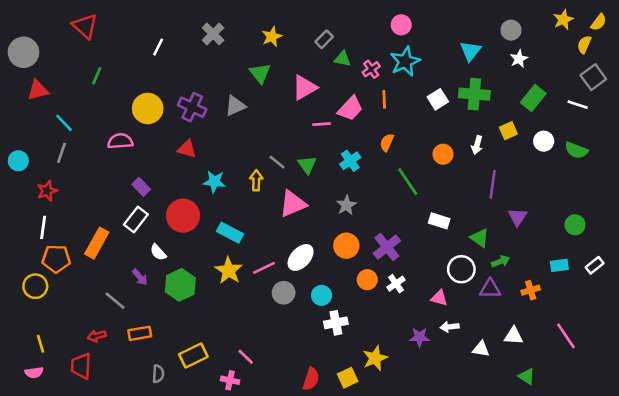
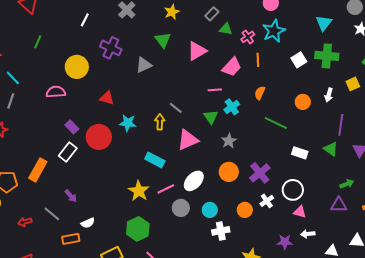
purple cross: (192, 107) -> (111, 48), moved
pink line: (321, 124) -> (215, 90), moved
green triangle: (307, 165) -> (211, 117), moved
green line: (408, 182) -> (276, 123), turned -30
red circle: (183, 216) -> (99, 137), moved
cyan rectangle: (230, 233) -> (155, 160), moved
green triangle: (480, 238) -> (331, 149), moved
white semicircle: (158, 252) -> (88, 223), moved, turned -72
white circle: (461, 269) -> (293, 190), moved
orange circle: (367, 280) -> (245, 210), moved
green hexagon: (180, 285) -> (138, 229), moved
red arrow: (97, 336) -> (25, 222), moved

